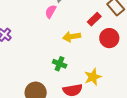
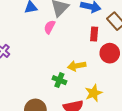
red rectangle: (94, 19) -> (94, 34), turned -40
yellow arrow: (72, 37) -> (77, 66), moved

